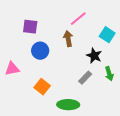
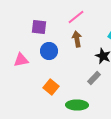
pink line: (78, 19) -> (76, 17), moved
pink triangle: (12, 69) -> (21, 60), moved

